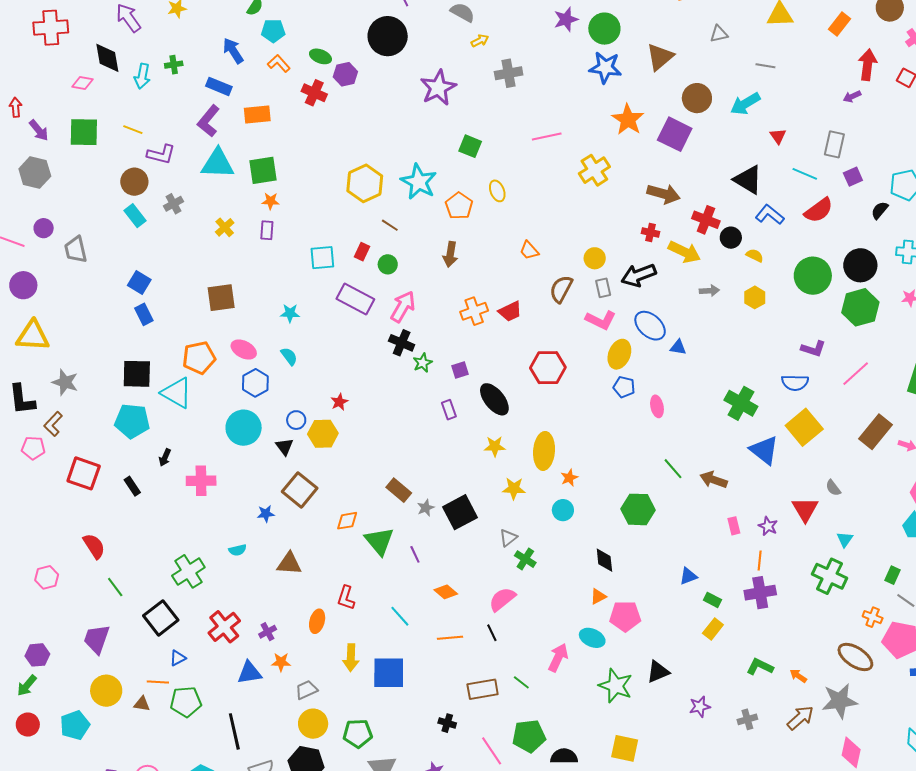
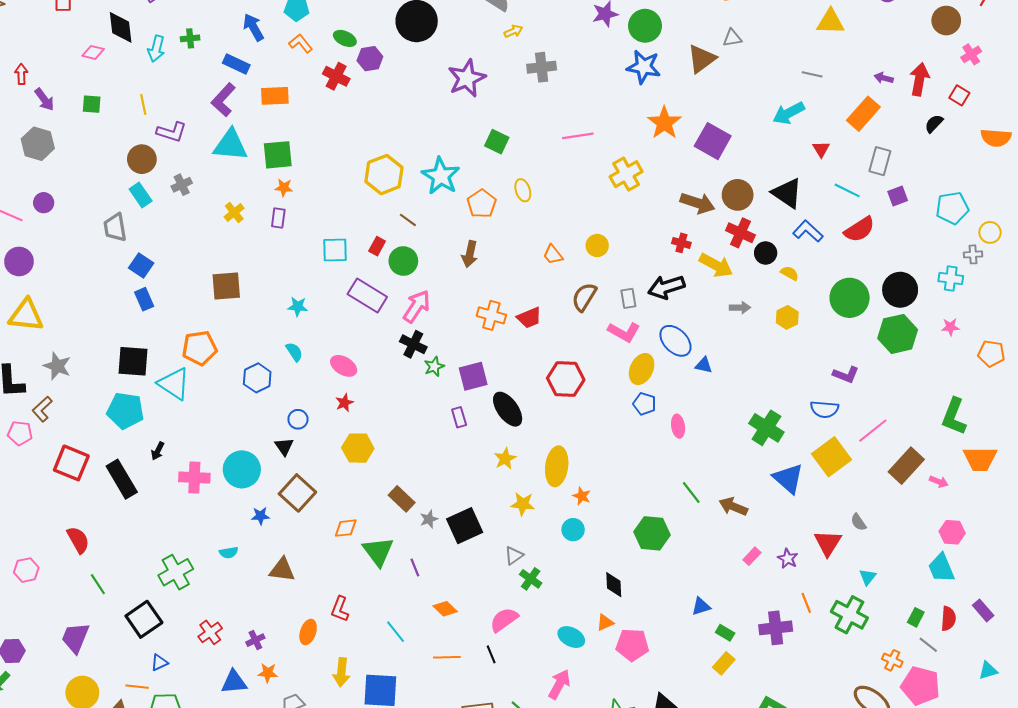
orange rectangle: (840, 24) -> (863, 114), moved, size x1.4
gray triangle: (719, 34) -> (732, 38), moved
purple arrow: (852, 96) -> (884, 78), moved, turned 36
brown circle: (697, 98) -> (738, 195), moved
yellow line: (133, 130) -> (143, 104), turned 54
green square: (84, 132) -> (92, 104), size x0.6
black semicircle: (880, 210) -> (934, 124), moved
gray trapezoid: (76, 250) -> (115, 227), moved
yellow circle: (595, 258) -> (597, 246), moved
green circle: (388, 264) -> (403, 261), size x1.4
orange cross: (474, 311) -> (491, 315), turned 32
pink ellipse: (244, 350) -> (344, 366), moved
purple square: (460, 370) -> (473, 376), size x1.6
pink line: (856, 374) -> (873, 431), moved
cyan circle: (244, 428) -> (242, 469), moved
yellow hexagon: (323, 434) -> (358, 448), moved
yellow star: (495, 446) -> (505, 459), turned -30
orange star: (569, 478) -> (582, 496), turned -30
black rectangle: (132, 486) -> (122, 479), size x1.8
pink rectangle: (734, 526) -> (752, 556), turned 54
orange line: (760, 561) -> (806, 603), moved, turned -30
red cross: (224, 627) -> (210, 632), size x0.7
cyan ellipse: (592, 638) -> (571, 637), moved

